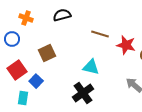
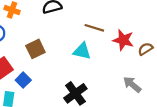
cyan triangle: (91, 67) -> (82, 51), moved

